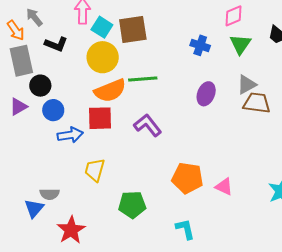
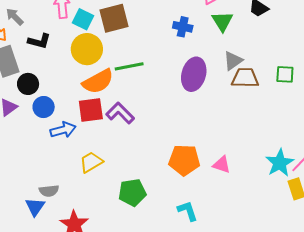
purple ellipse: (206, 94) -> (194, 74), size x1.4
purple L-shape: (148, 125) -> (120, 113), moved
yellow trapezoid: (95, 170) -> (91, 162), turned 50

